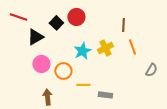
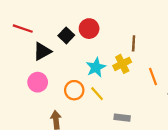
brown line: (123, 25) -> (134, 43), moved
orange line: (132, 47) -> (153, 76), moved
pink circle: (41, 64) -> (38, 82), moved
yellow line: (83, 85) -> (97, 94), moved, turned 48

